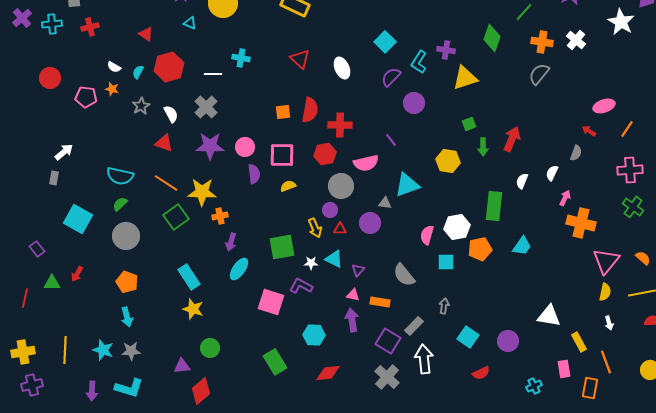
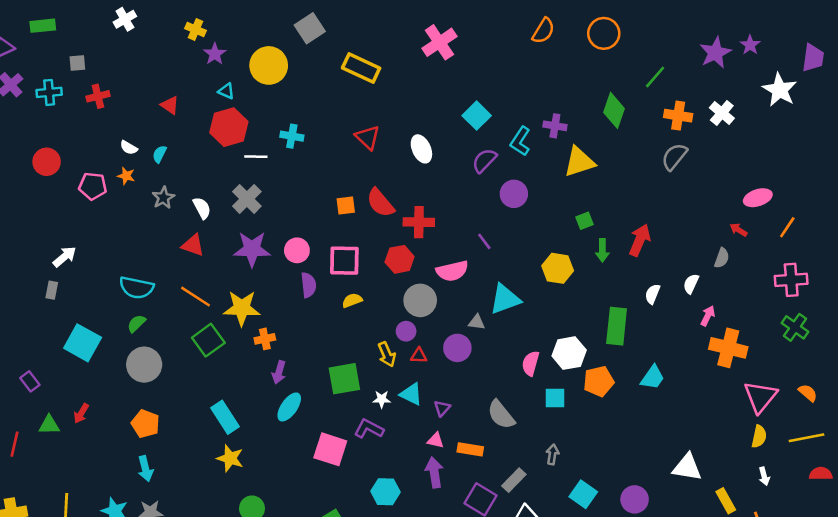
red hexagon: (169, 67) -> (229, 127), moved
red semicircle: (310, 110) -> (380, 203), turned 130

